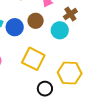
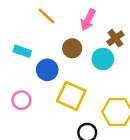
blue circle: (15, 27) -> (47, 70), moved

